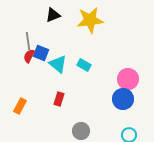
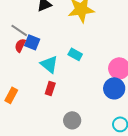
gray line: (28, 41) -> (19, 30), turned -48
cyan triangle: (58, 64) -> (49, 64), moved

